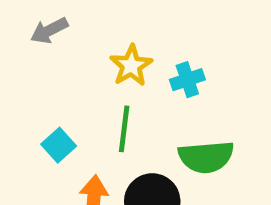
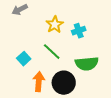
green line: (124, 129) -> (52, 52), turned -54

